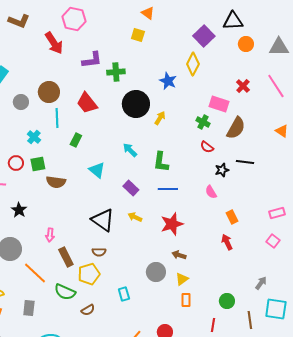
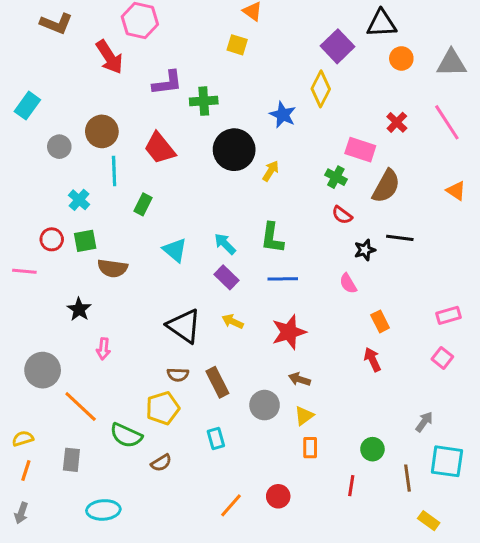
cyan arrow: (130, 150) -> (225, 244), moved
black star: (19, 210) -> (79, 309), moved
brown rectangle: (66, 257) -> (217, 382), moved

